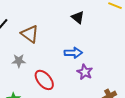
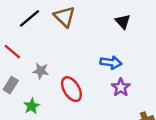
brown triangle: (30, 34) -> (64, 17), moved
gray star: (19, 61) -> (41, 71), moved

